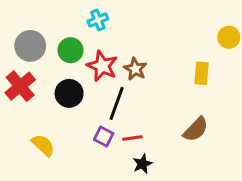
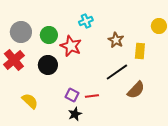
cyan cross: (98, 20) -> (86, 21), moved
brown star: (135, 69) -> (116, 40), moved
black line: (117, 103) -> (117, 72), moved, turned 35
black star: (142, 164) -> (75, 114), moved

